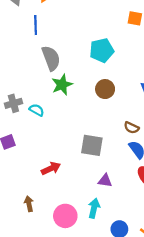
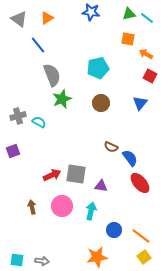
blue line: (36, 25) -> (38, 45), turned -36
brown semicircle: (132, 128) -> (111, 147), moved
gray square: (92, 145) -> (76, 174), moved
pink circle: (65, 216) -> (62, 206), moved

